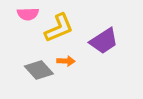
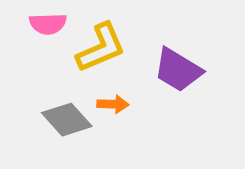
purple trapezoid: (104, 41) -> (178, 70), turned 64

